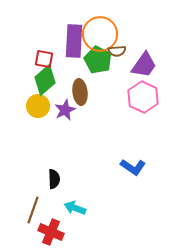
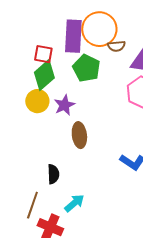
green pentagon: (98, 60) -> (86, 68), moved
brown ellipse: (80, 92) -> (79, 135), moved
cyan arrow: (75, 208) -> (74, 203), turned 120

